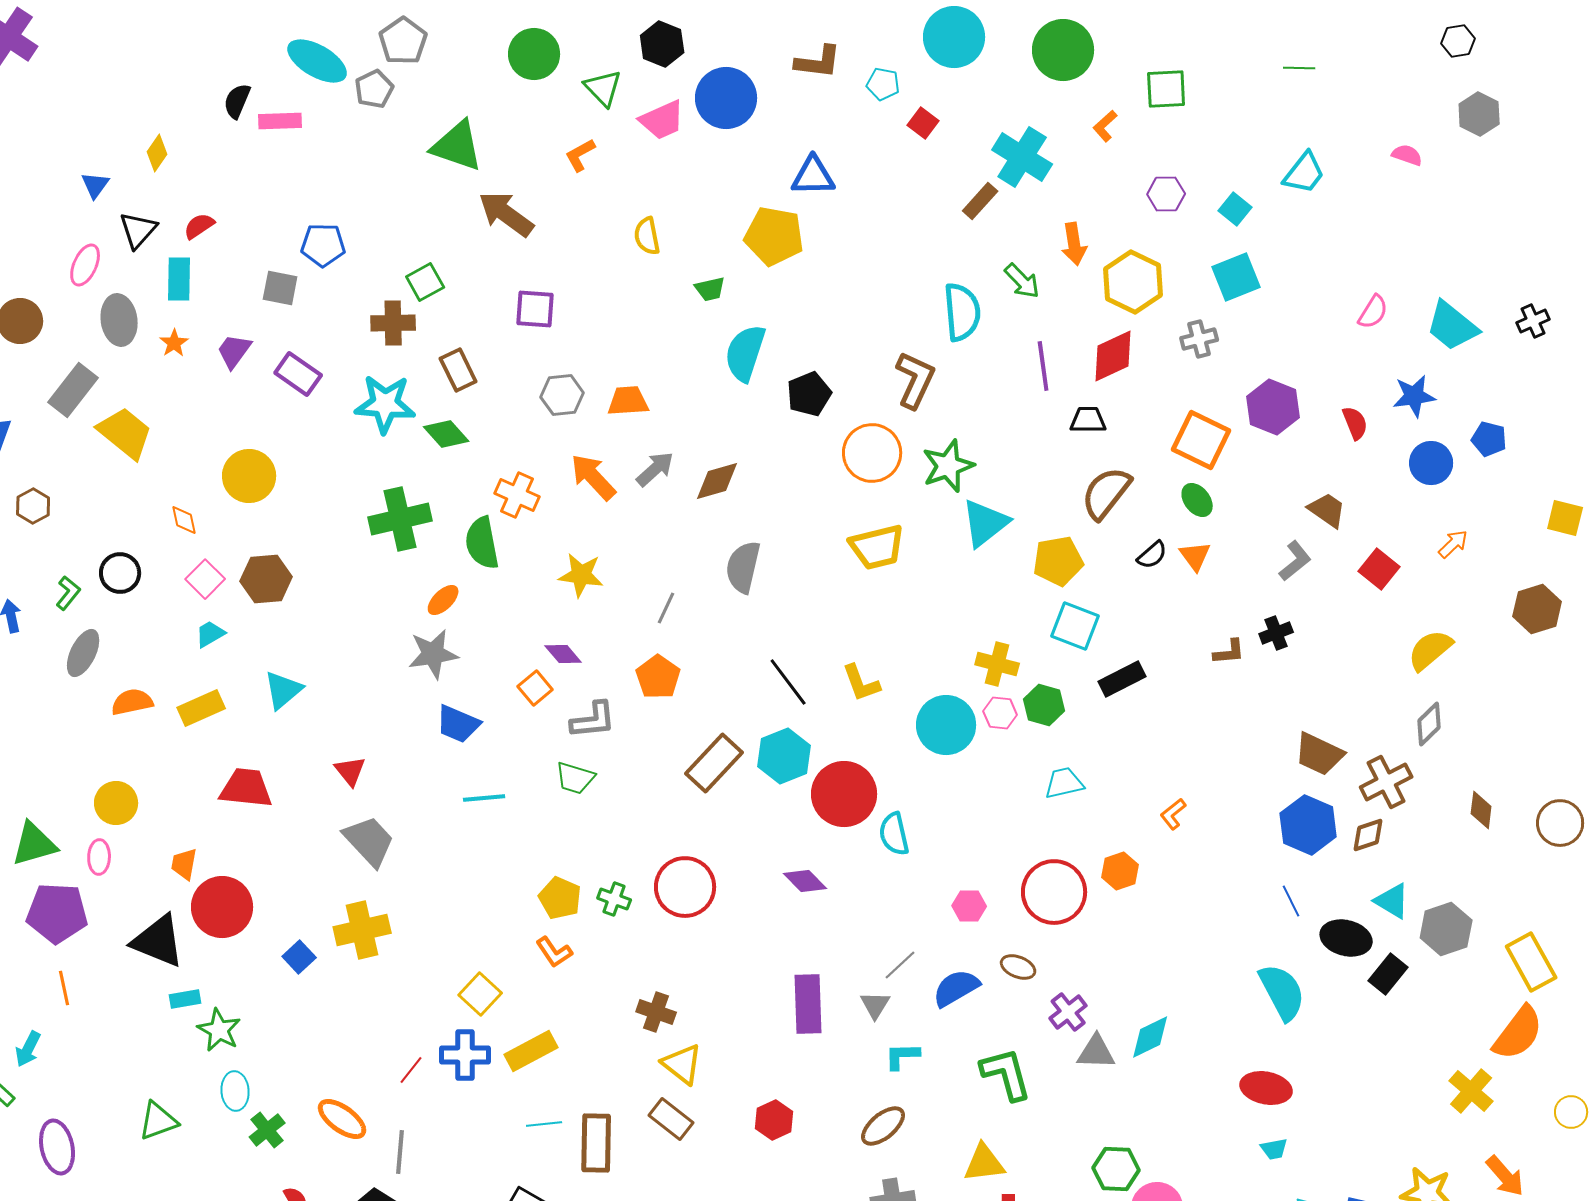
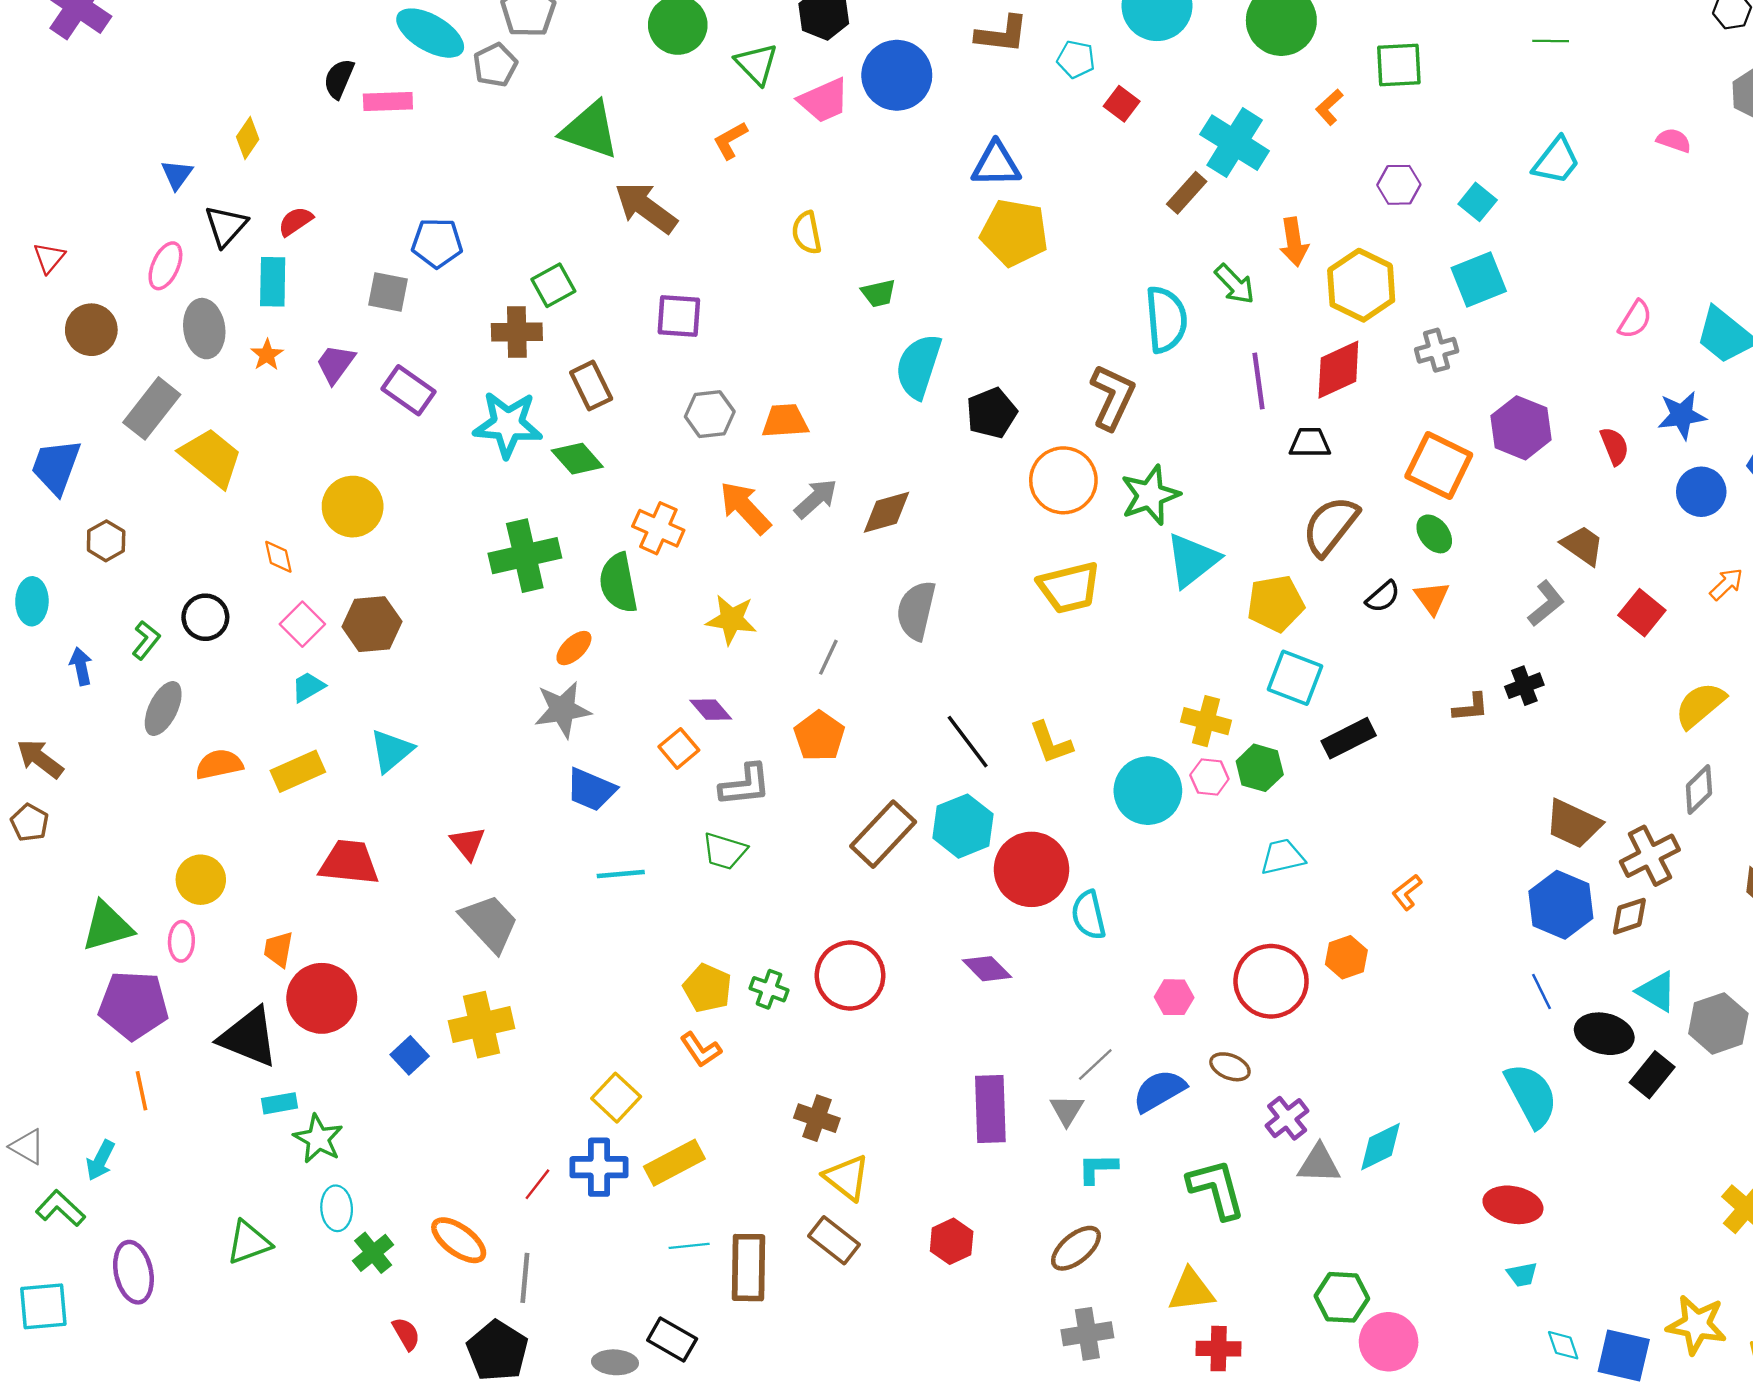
yellow pentagon: (774, 236) -> (1014, 233), moved

